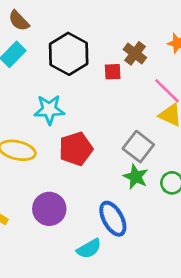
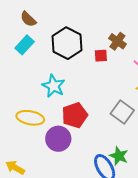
cyan star: (49, 110) -> (54, 86), turned 30
green star: (136, 177) -> (119, 156), moved
purple circle: (49, 209) -> (58, 139), moved

